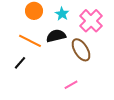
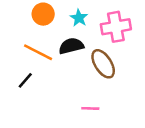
pink cross: (91, 21) -> (116, 27), turned 35
pink line: (71, 85) -> (90, 108), turned 32

